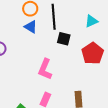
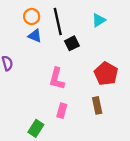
black square: (64, 39) -> (72, 43), turned -32
red pentagon: (93, 53) -> (106, 74), moved

